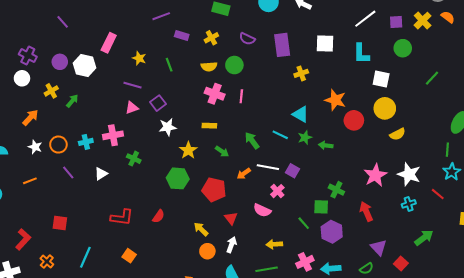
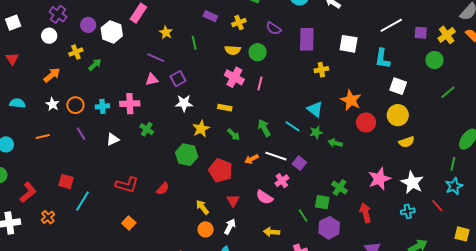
green circle: (403, 48) -> (434, 60), moved
cyan line: (85, 257) -> (82, 201), moved

